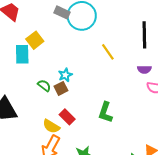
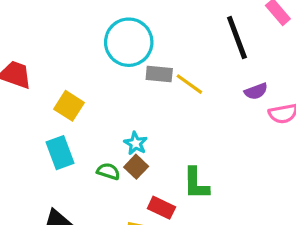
gray rectangle: (62, 12) -> (159, 74), moved
cyan rectangle: (22, 54) -> (60, 153), moved
green L-shape: (105, 112) -> (196, 184), moved

